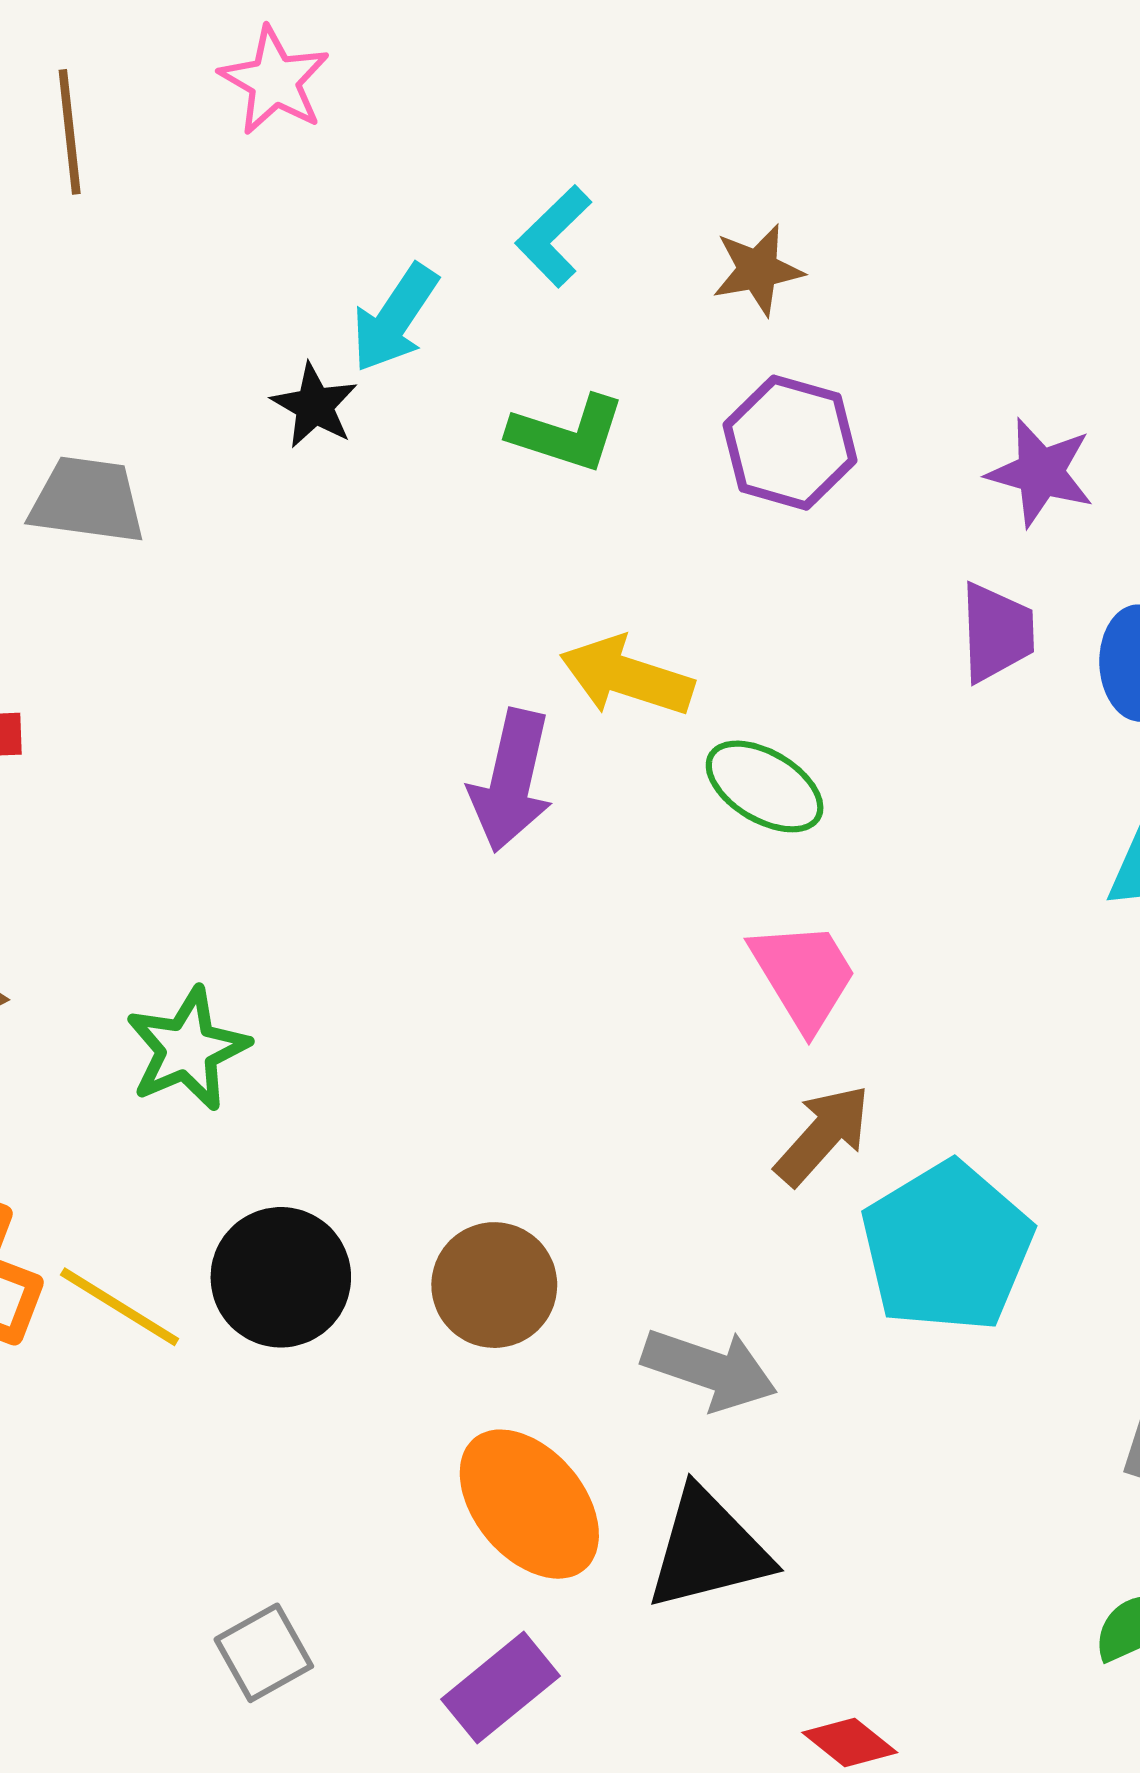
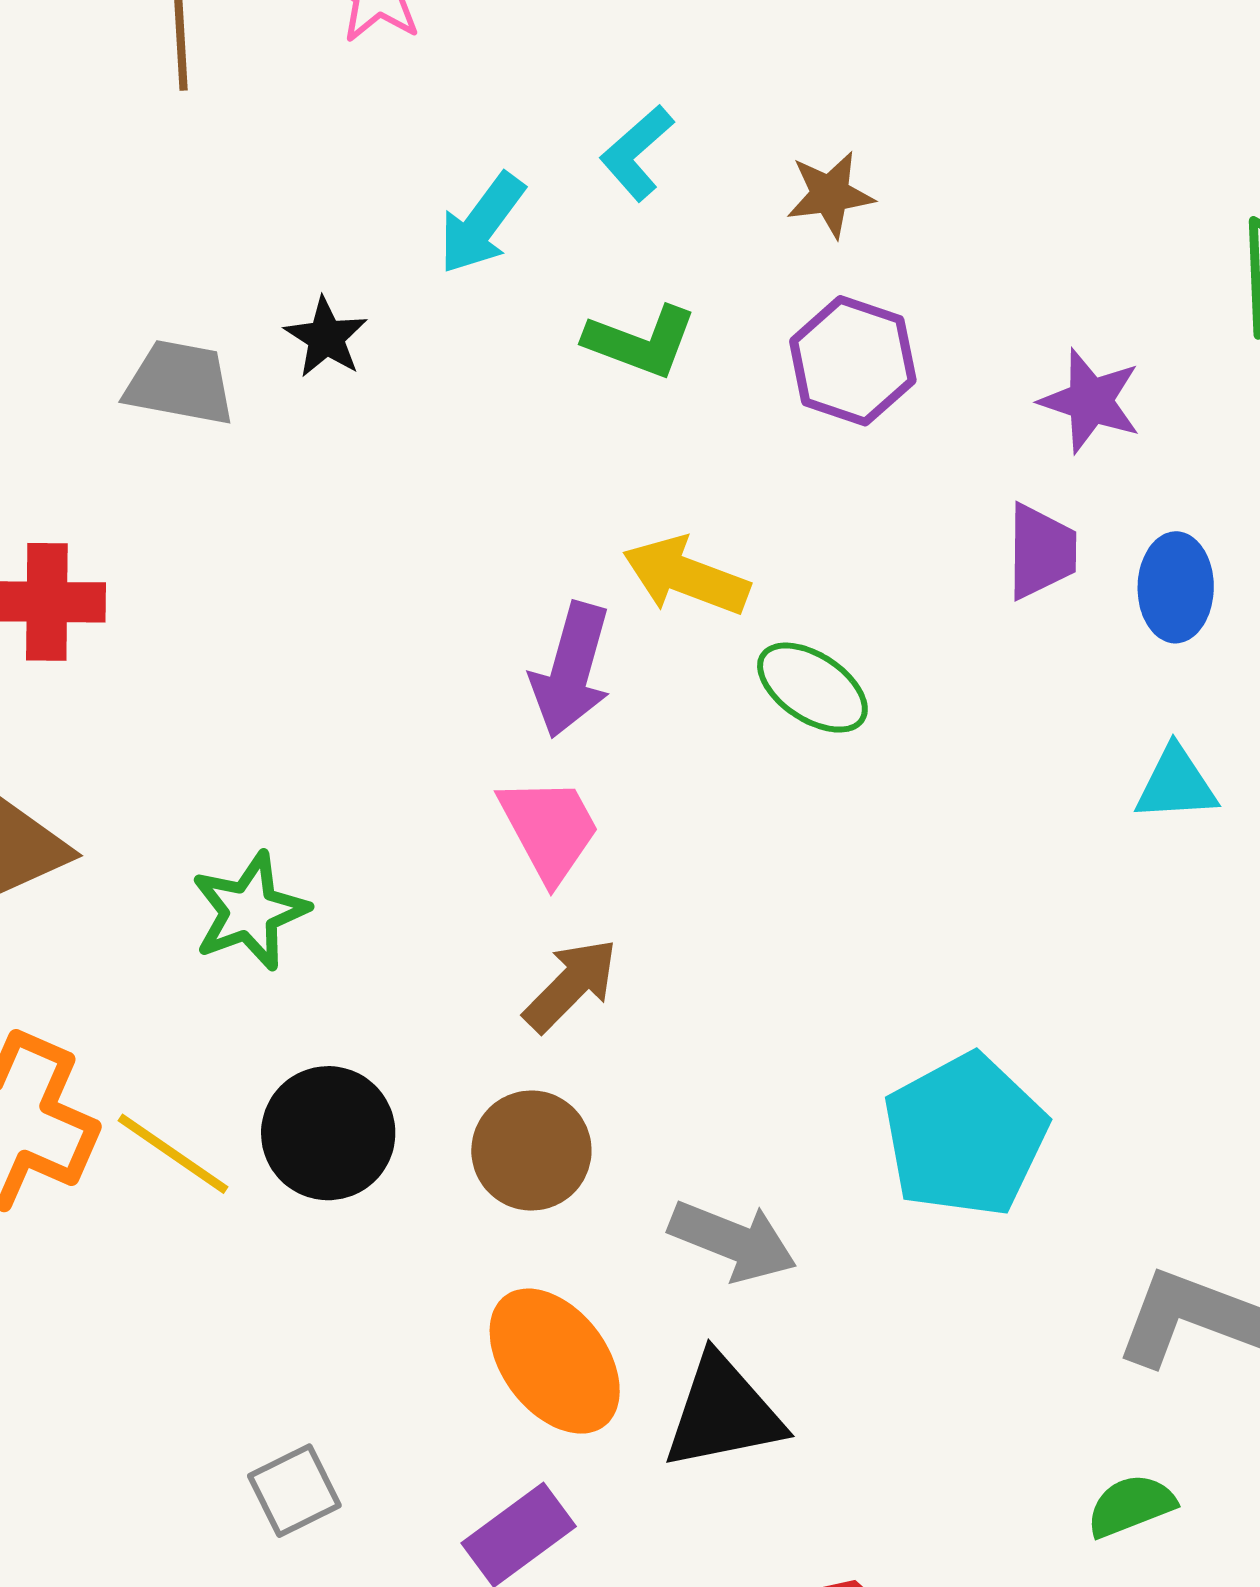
black star: (315, 406) -> (326, 337), moved
pink trapezoid: (804, 975) -> (549, 829), moved
brown arrow: (823, 1135) -> (571, 985), moved

